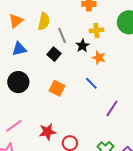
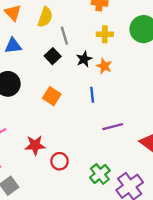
orange triangle: (16, 21) -> (13, 13), turned -42
black star: (83, 46) -> (84, 59), moved
blue line: (91, 83) -> (92, 95), turned 32
purple line: (112, 108) -> (113, 127), turned 36

